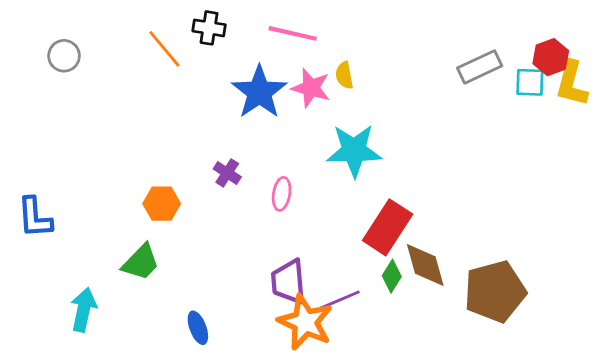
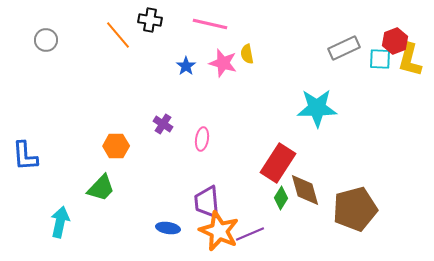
blue star: (259, 92) -> (186, 66), size x0.5
cyan star: (354, 151) -> (317, 108), moved
purple line: (340, 300) -> (250, 234), moved
blue ellipse: (198, 328) -> (168, 228), moved, turned -60

